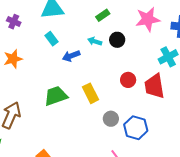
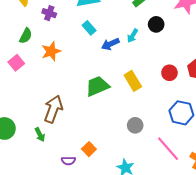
cyan arrow: (95, 41) -> (133, 36), moved, turned -72
red circle: (128, 80) -> (169, 73), moved
gray circle: (111, 119) -> (135, 125), moved

